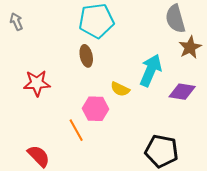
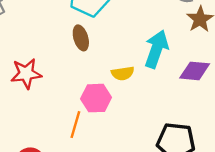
yellow semicircle: (120, 89) -> (123, 73), turned -30
orange line: (76, 130) -> (75, 125), turned 50

